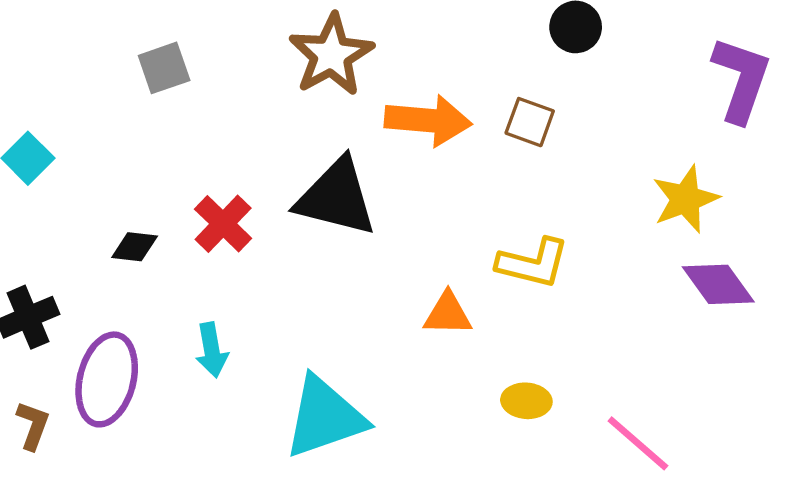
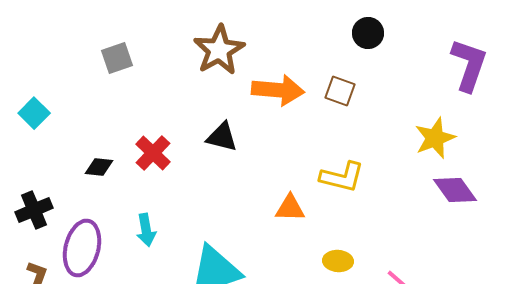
black triangle: (336, 197) -> (222, 137), size x0.6

